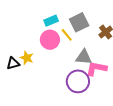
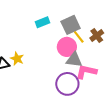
yellow line: (67, 35) -> (79, 37), moved
pink circle: (50, 40) -> (67, 47), moved

